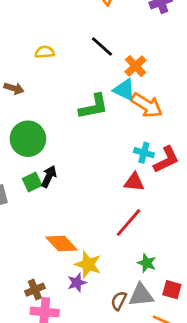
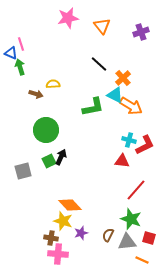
yellow semicircle: (45, 52) -> (53, 84), moved
red line: (129, 223) -> (136, 190), moved
green star: (147, 263) -> (131, 219), size x1.5
yellow star: (88, 264) -> (63, 221), moved
brown cross: (35, 290) -> (51, 238), turned 32
brown semicircle: (119, 301) -> (108, 235), moved

